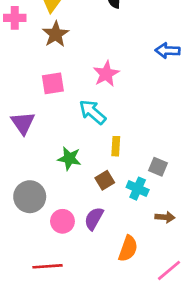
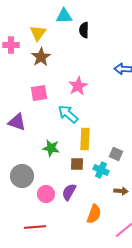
purple triangle: (23, 123) -> (17, 122), turned -36
yellow rectangle: (116, 146) -> (85, 139), size x1.5
brown square: (105, 180) -> (77, 164), turned 32

